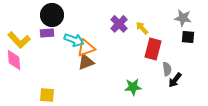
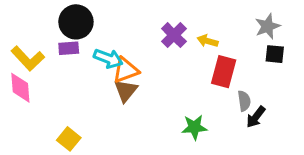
gray star: (183, 18) -> (267, 26), turned -30
yellow arrow: (142, 28) -> (208, 41), turned -32
brown triangle: (86, 62) -> (126, 91), turned -30
yellow square: (47, 95) -> (69, 139), turned 35

